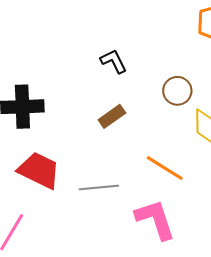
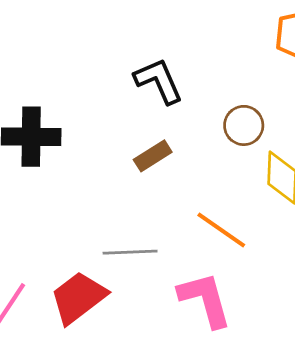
black L-shape: (114, 61) -> (159, 81), size x1.4
red trapezoid: (39, 170) -> (78, 298), moved, turned -66

